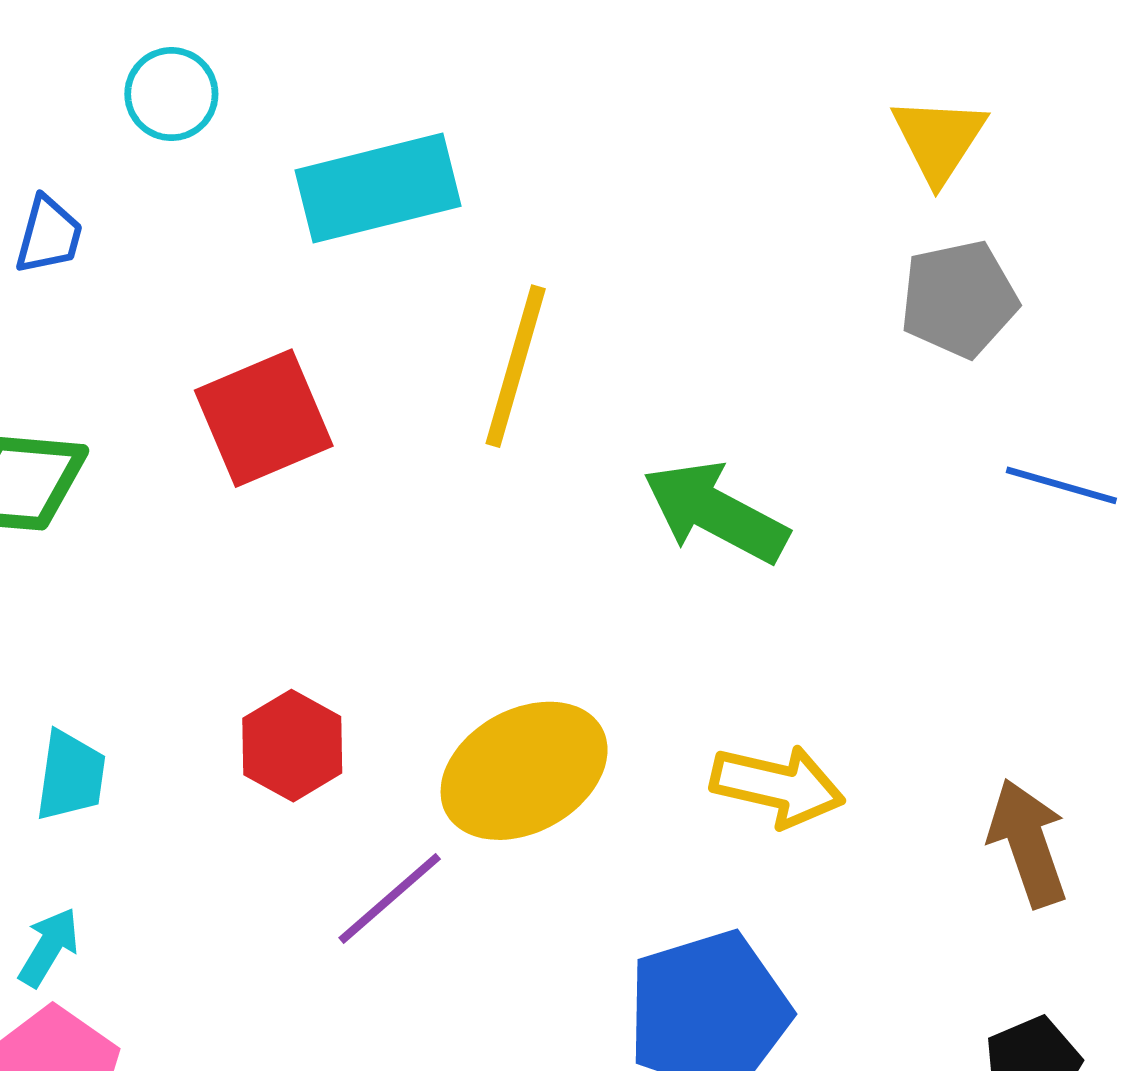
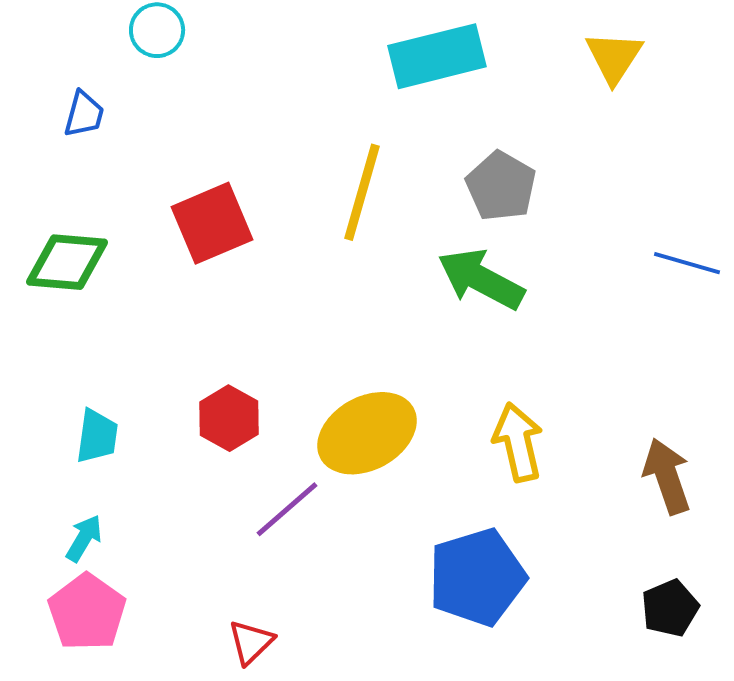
cyan rectangle: (378, 188) -> (437, 56), moved
gray pentagon: (959, 299) -> (501, 186), moved, turned -30
yellow arrow: (778, 786) -> (518, 442), turned -116

